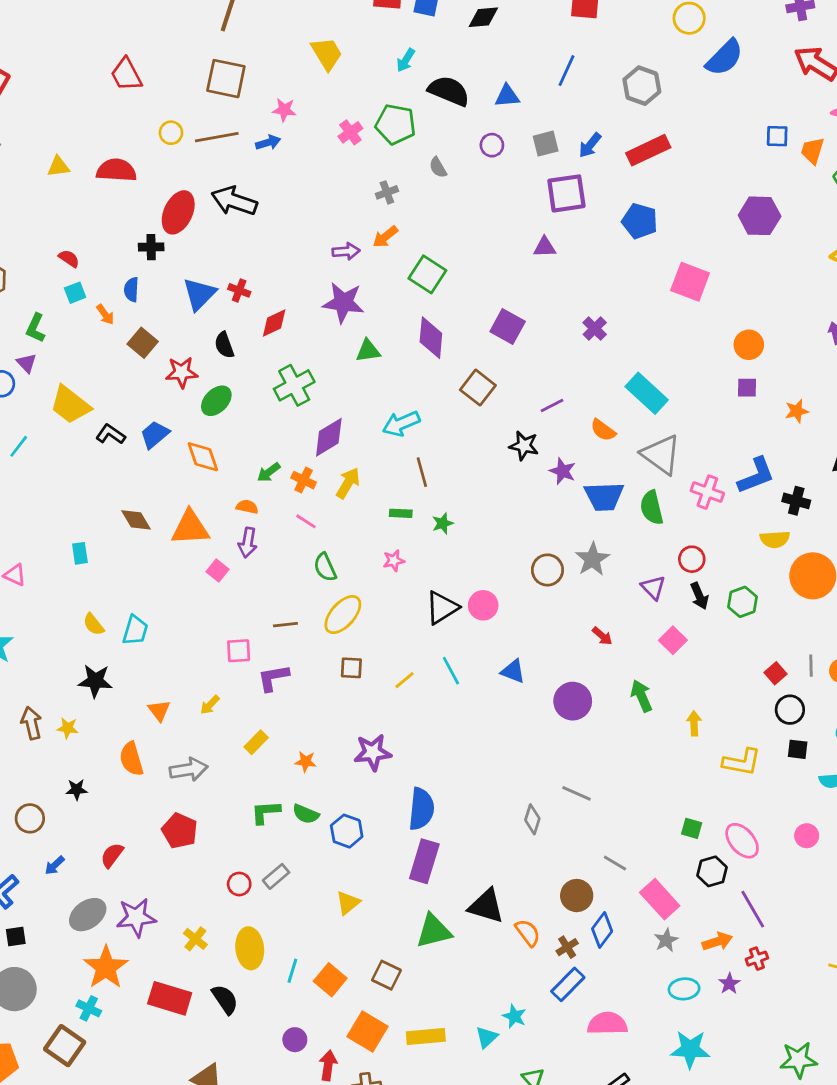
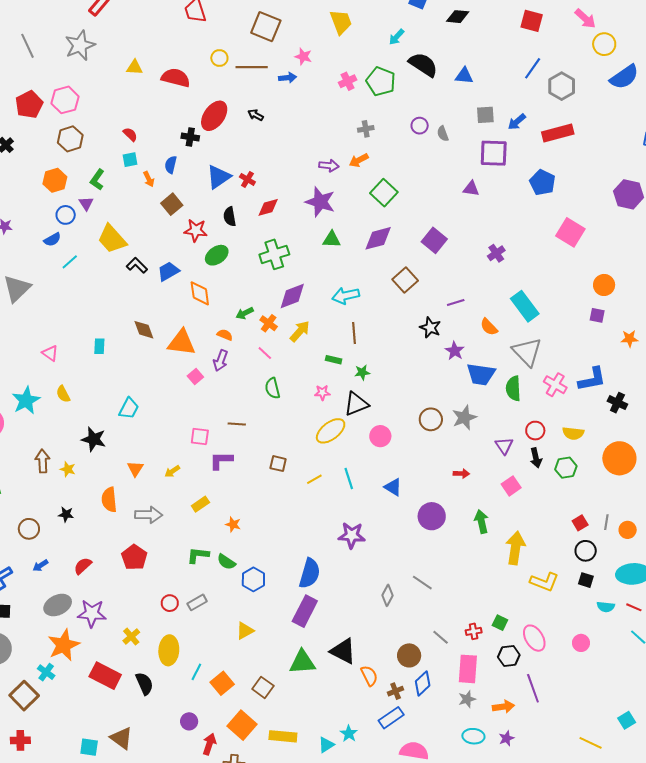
blue line: (566, 71) -> (533, 68), moved
purple circle: (492, 145) -> (420, 126), moved
gray semicircle: (438, 167) -> (443, 134), moved
black arrow: (234, 201) -> (256, 115), size x0.5
purple diamond: (431, 338) -> (378, 238), turned 60
yellow semicircle: (775, 539) -> (573, 433), moved
black triangle: (442, 608) -> (356, 404), moved
yellow ellipse: (343, 615) -> (331, 431), moved
yellow semicircle: (94, 624) -> (63, 394), moved
red arrow: (602, 636) -> (461, 474), turned -49
yellow arrow: (694, 723) -> (515, 548), size x1.8
purple star: (373, 752) -> (352, 535), moved
pink rectangle: (660, 899) -> (468, 669), turned 36
red cross: (757, 959) -> (474, 631), moved

